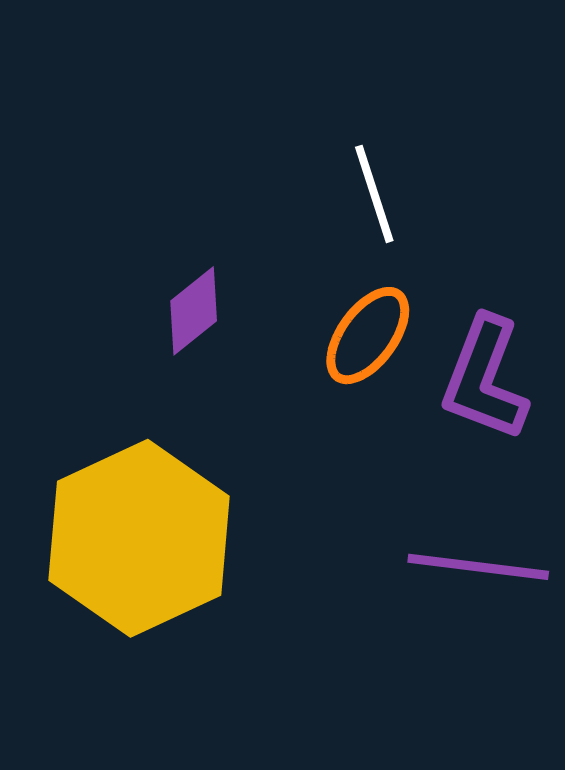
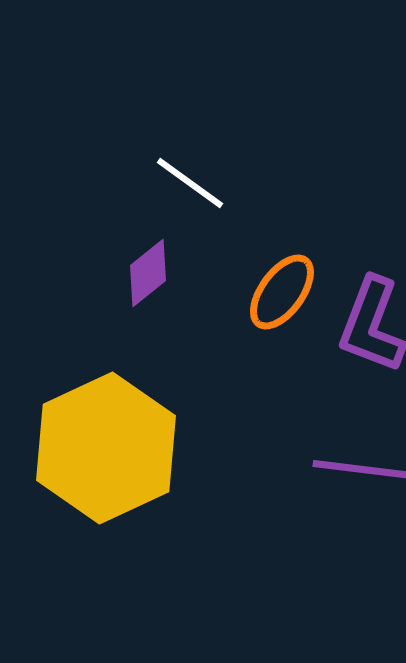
white line: (374, 194) -> (190, 183), moved, turned -36

